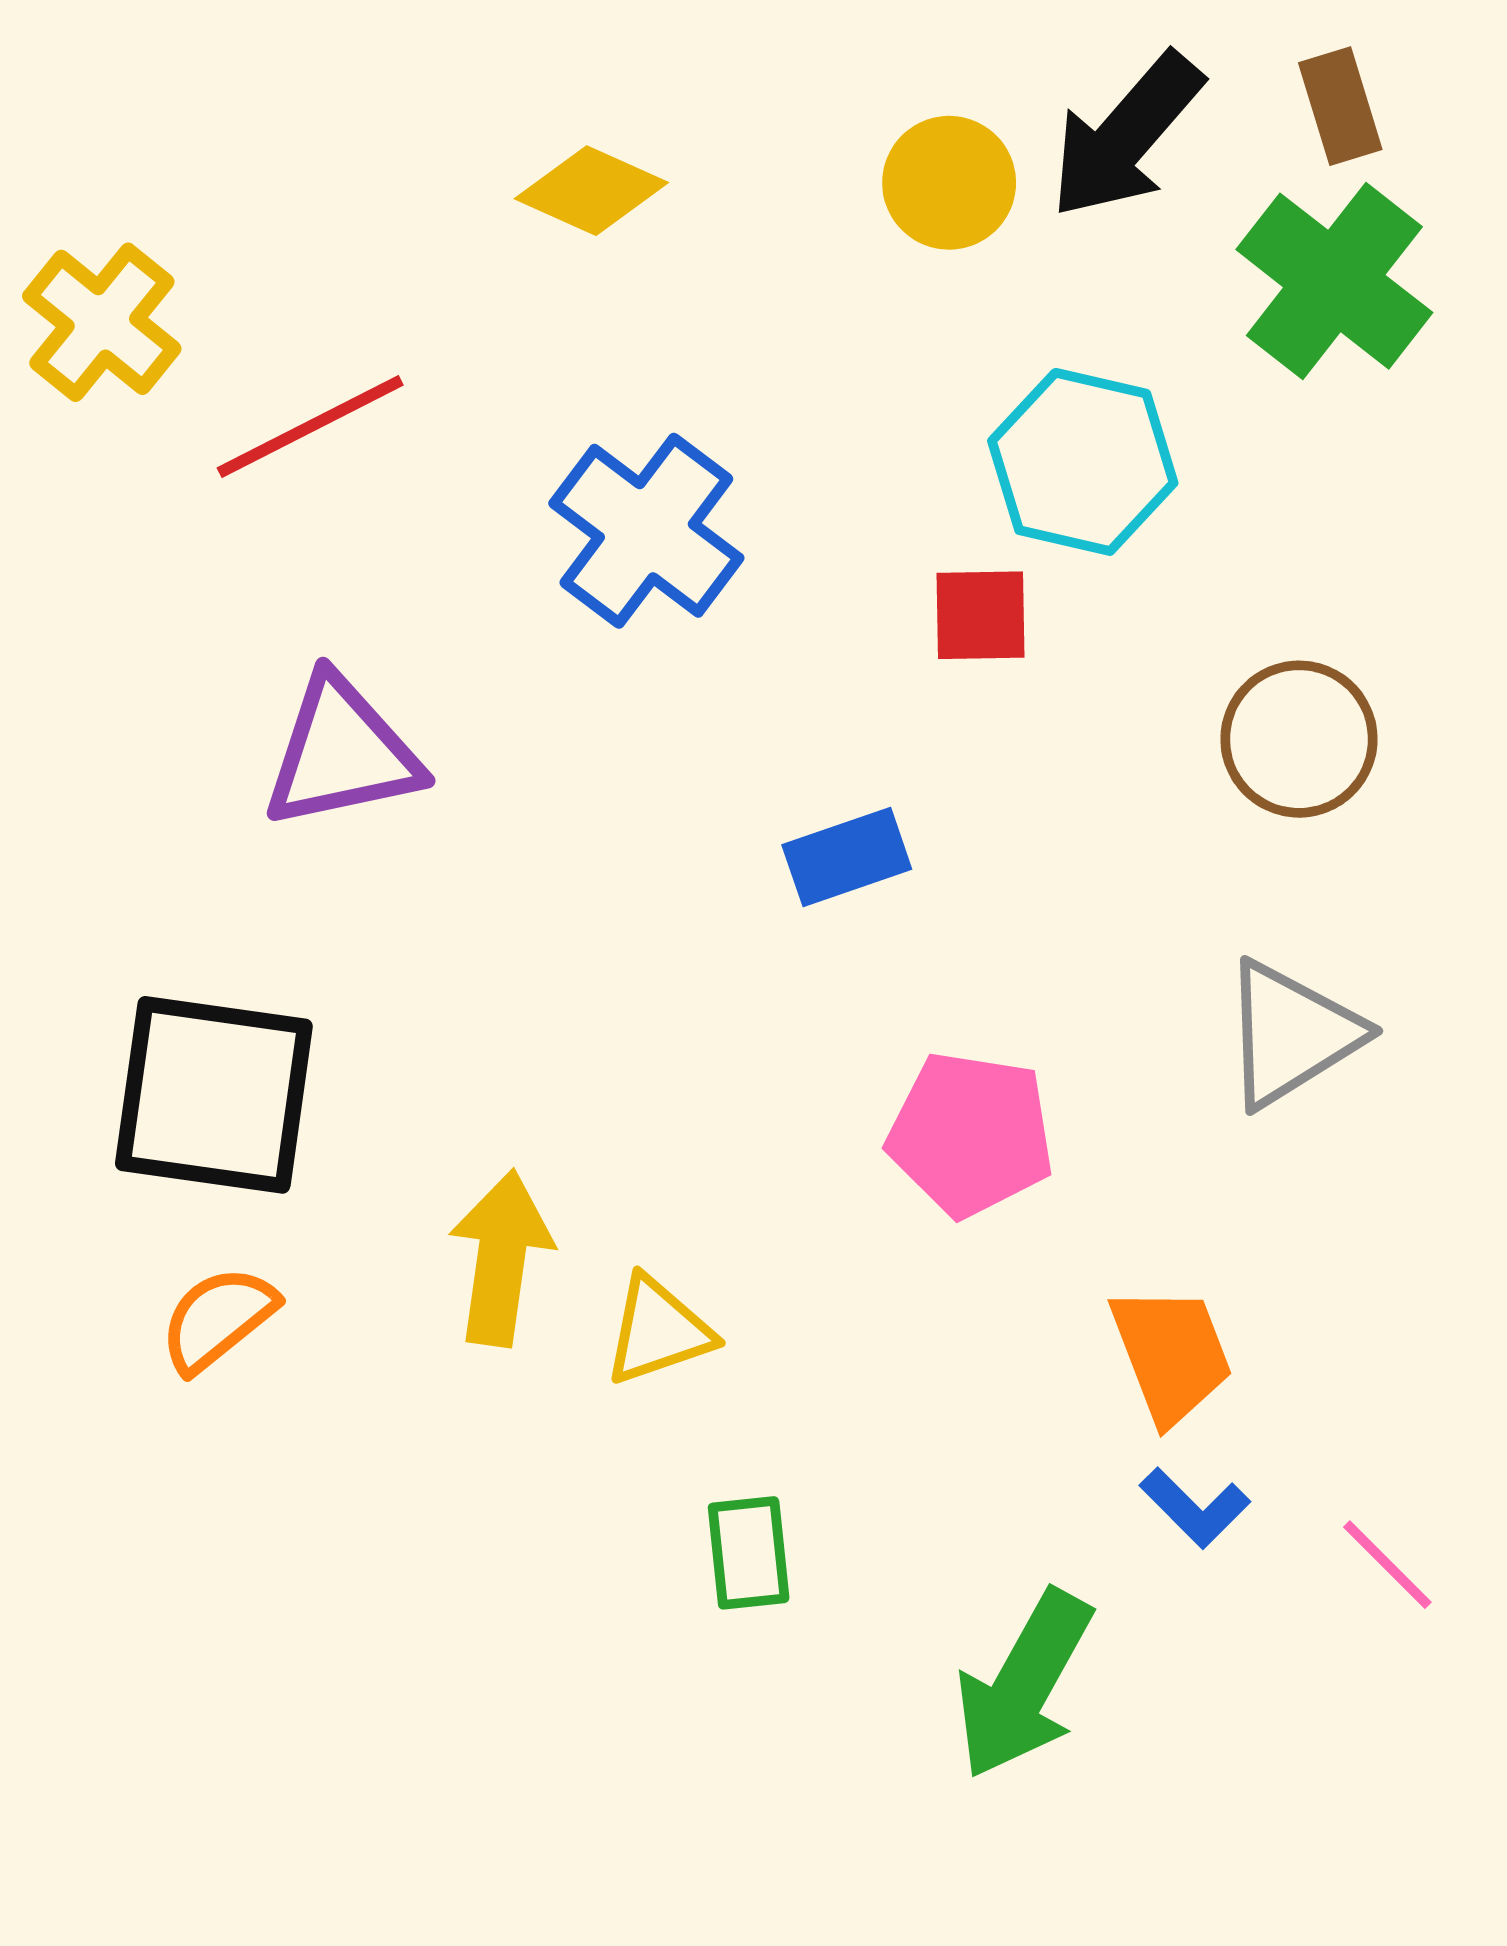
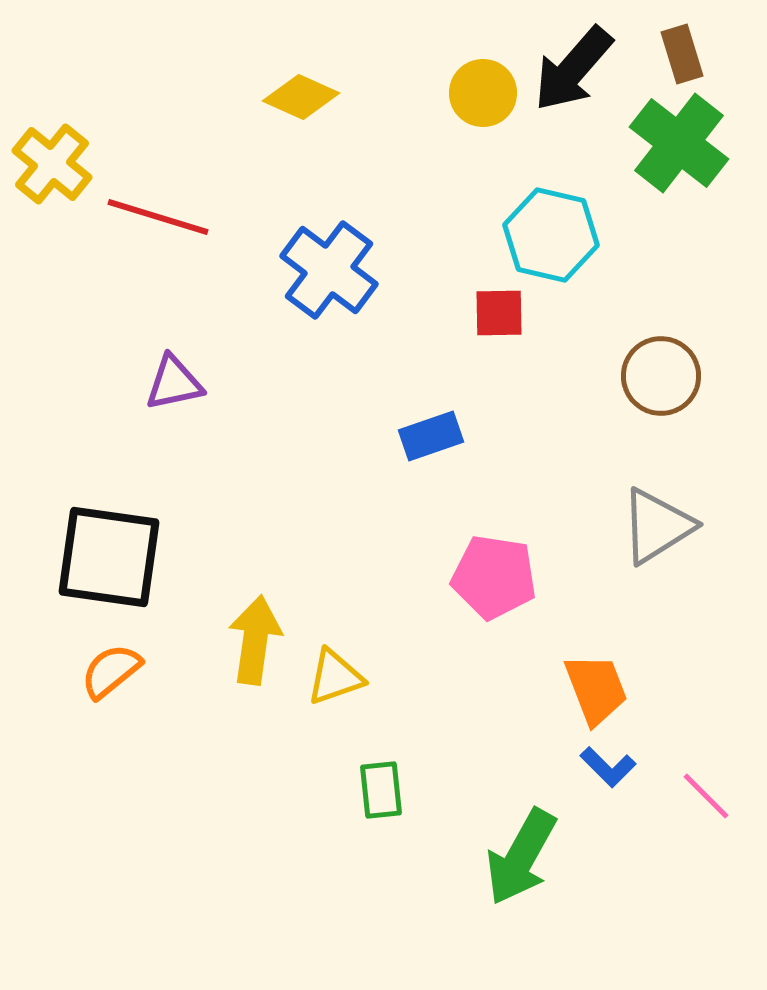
red line: (310, 427) -> (158, 217), turned 44
purple triangle: (342, 753) -> (174, 383), size x0.7

